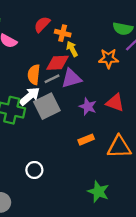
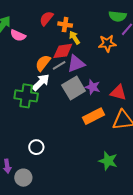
orange semicircle: (34, 75) -> (43, 63), turned 36
red triangle: (115, 103) -> (118, 93), moved
gray square: (47, 106) -> (74, 88), moved
orange rectangle: (86, 140) -> (94, 116), size x1.5
white circle: (34, 170) -> (36, 147), moved

